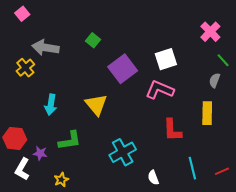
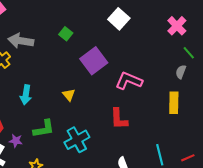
white square: (166, 59) -> (119, 19), moved, turned -30
yellow triangle: (96, 105) -> (69, 95), size x0.6
red L-shape: (172, 130) -> (119, 119), moved
cyan cross: (123, 152) -> (77, 140), moved

